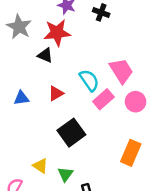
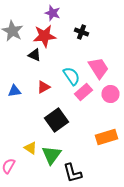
black cross: (101, 12) -> (82, 32), moved
orange rectangle: (131, 153) -> (106, 137), turned 50
green triangle: (65, 174) -> (52, 155), size x1.5

